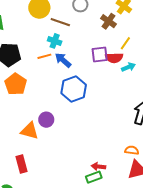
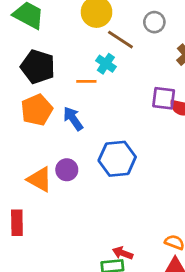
blue arrow: (63, 60) -> (73, 119), moved
blue hexagon: (74, 89) -> (117, 159), moved

